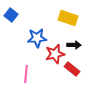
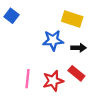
blue star: (37, 38) -> (53, 40), moved
red star: (55, 54) -> (53, 81), moved

